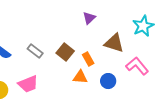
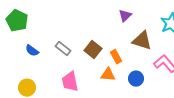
purple triangle: (89, 18) -> (125, 16), moved
pink trapezoid: (28, 84) -> (70, 82), moved, turned 100

